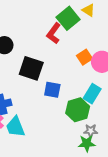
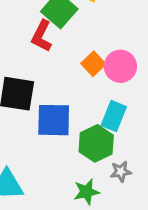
blue square: (52, 90) -> (54, 120), size x1.4
green star: (87, 143) -> (86, 192), moved

